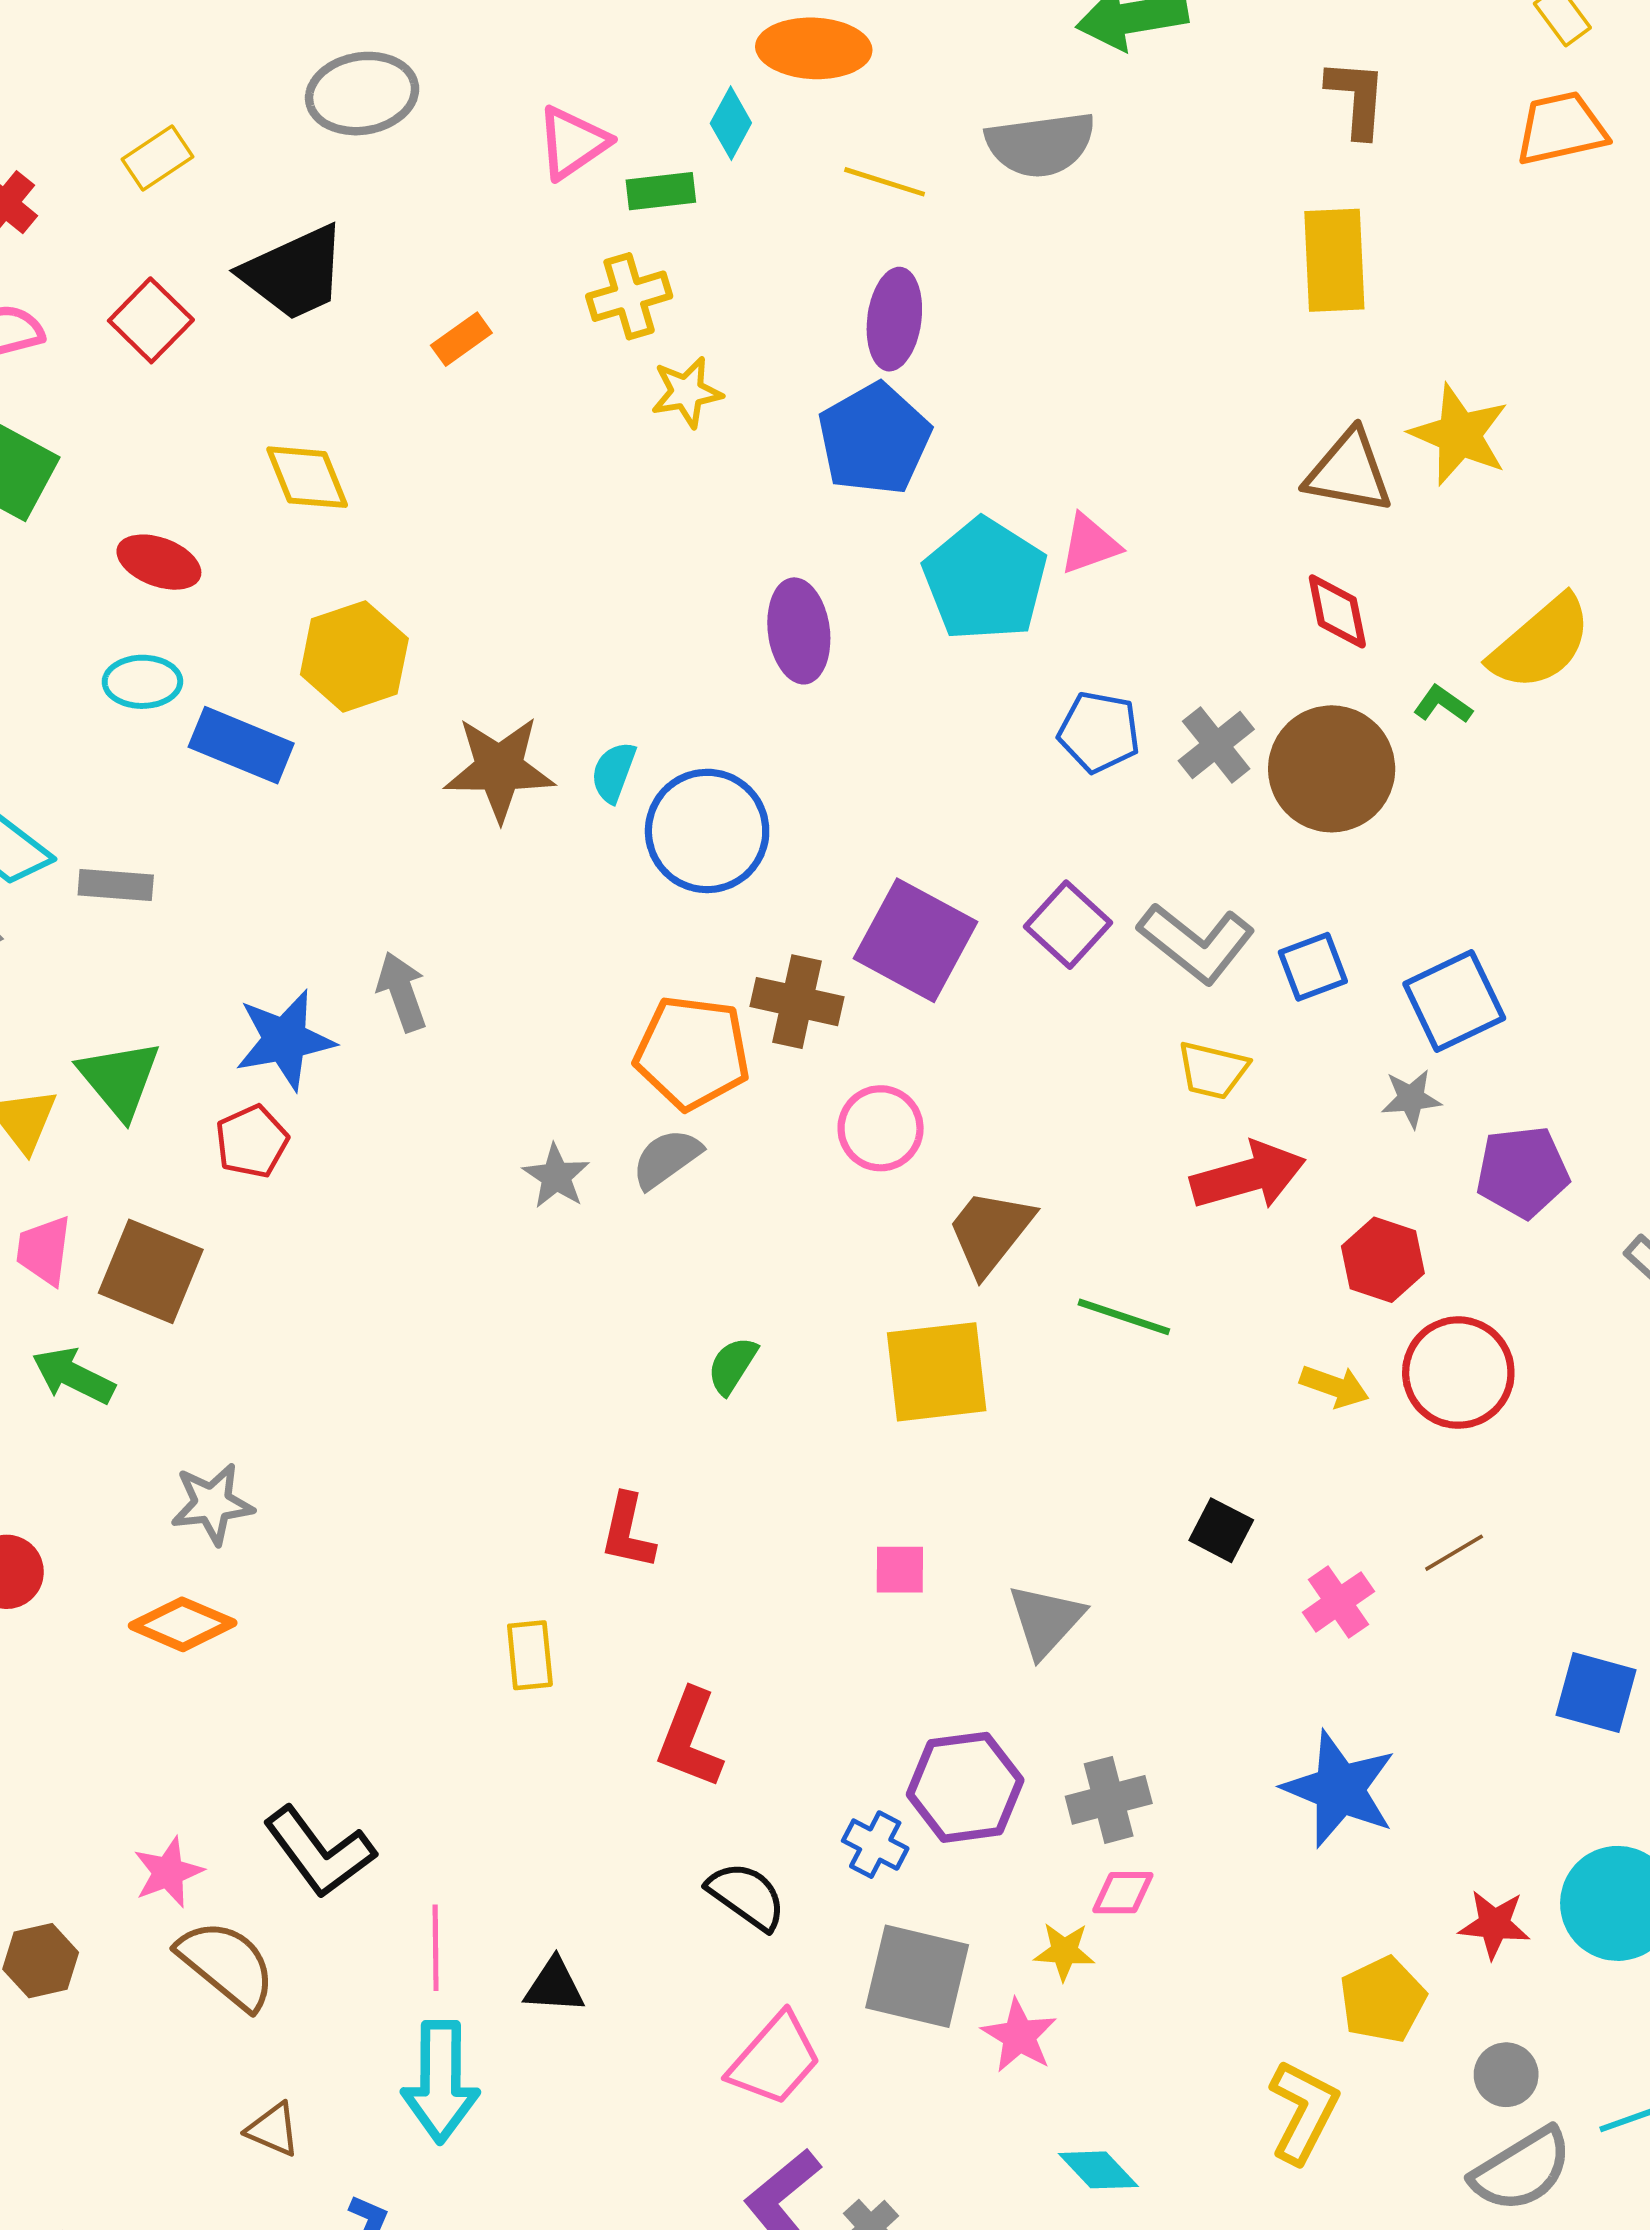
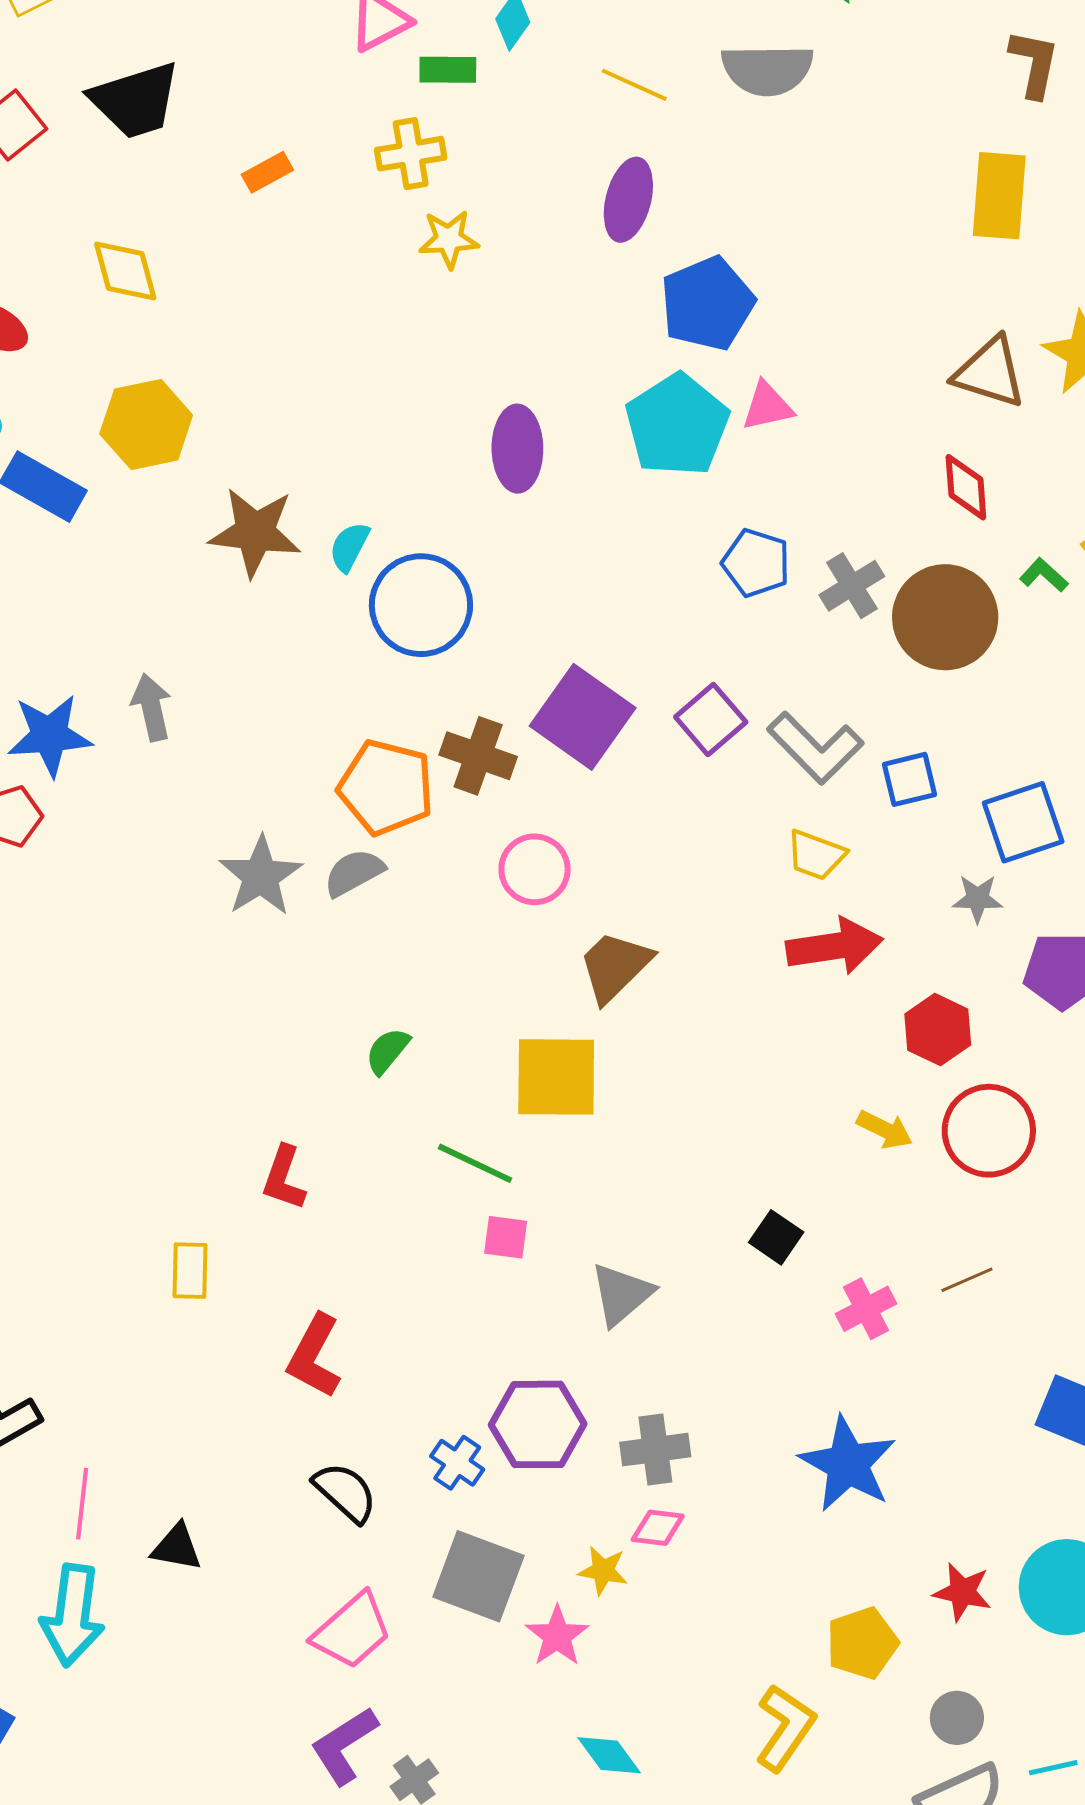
blue pentagon: (874, 439) -> (707, 304), moved
gray star: (556, 1176) -> (261, 876), size x1.5
green line: (1124, 1317) -> (475, 1163), moved

